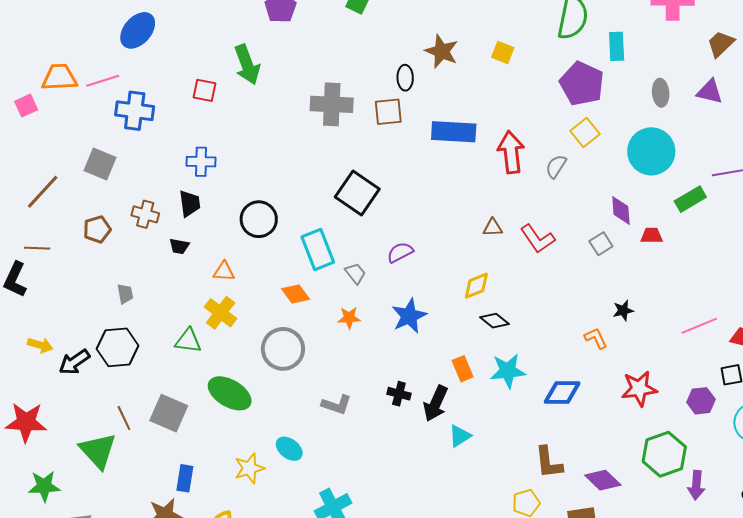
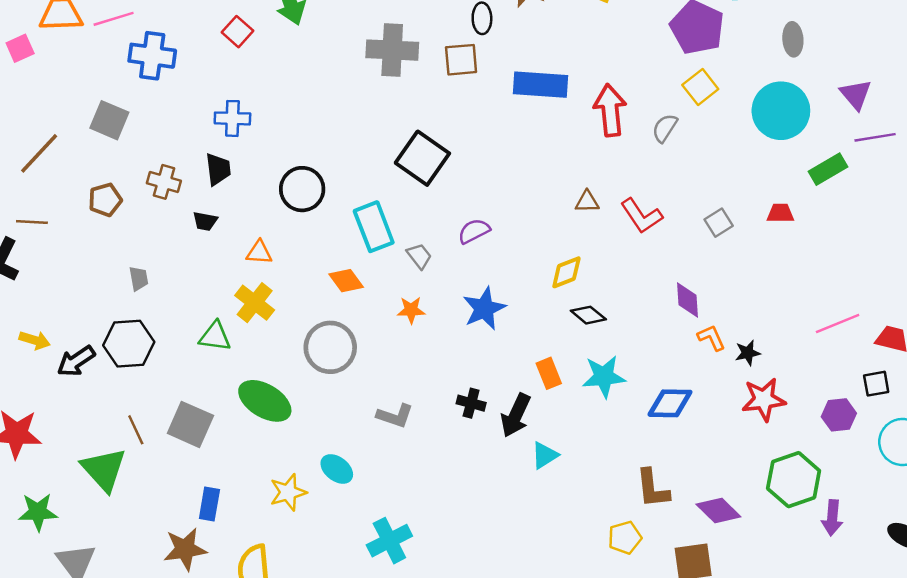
red square: (205, 90) -> (237, 32), turned 30
purple triangle: (710, 92) -> (856, 94), moved, turned 36
purple diamond: (621, 210) -> (687, 300), moved
black star: (623, 310) -> (748, 353), moved

